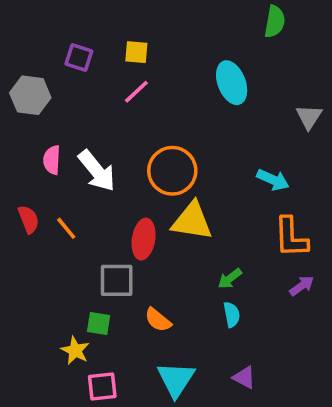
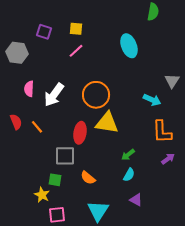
gray triangle: (309, 117) -> (172, 81), moved
white arrow: (97, 171) -> (54, 95), turned 75
cyan semicircle: (232, 315) -> (129, 175), turned 40
purple triangle: (244, 377) -> (136, 200), moved

